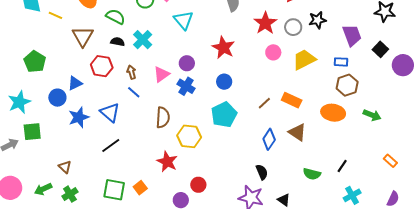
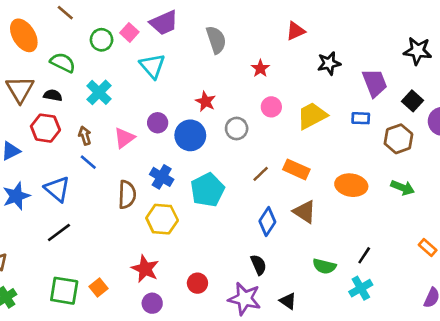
red star: (265, 23) -> (260, 68), size x0.6
gray circle: (293, 27) -> (237, 129), moved
black semicircle: (118, 42) -> (53, 95), moved
red star: (223, 48) -> (206, 101), size x0.7
blue circle: (224, 82) -> (190, 135), moved, size x1.5
brown hexagon: (347, 85) -> (398, 139), moved
blue cross: (186, 86) -> (162, 177), moved
red star: (167, 162) -> (145, 269), moved
red circle: (198, 185) -> (197, 283), moved
cyan cross: (352, 195) -> (361, 288), moved

